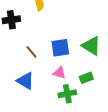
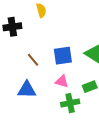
blue triangle: (25, 81) -> (27, 90), turned -30

